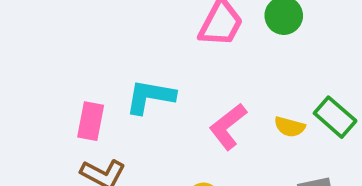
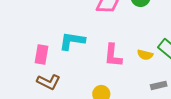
pink L-shape: (228, 126) -> (113, 55), turned -45

